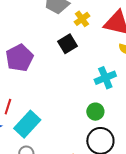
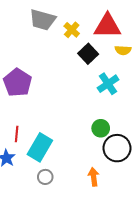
black square: (68, 44) -> (88, 54), moved
green circle: (95, 112) -> (101, 128), moved

